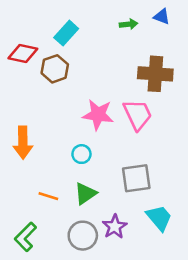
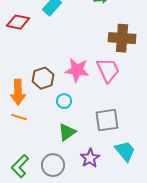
brown hexagon: (55, 69) -> (43, 78), moved
orange line: (48, 196) -> (19, 117), moved
gray circle: (83, 236) -> (53, 165), moved

